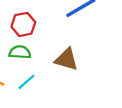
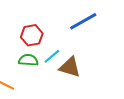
cyan line: (26, 82) -> (52, 56), moved

